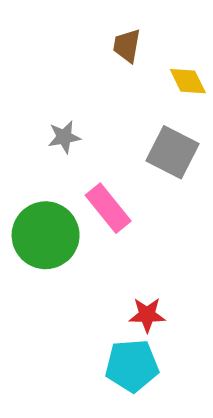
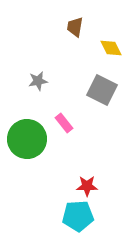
pink rectangle: (108, 208) -> (64, 123), size x0.7

